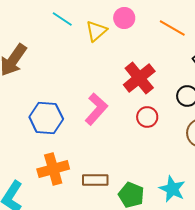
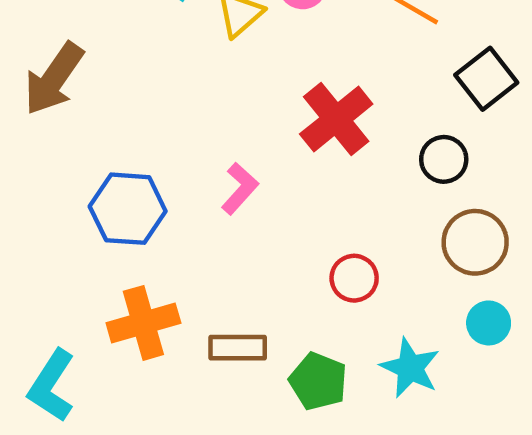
pink L-shape: (96, 109) -> (240, 188), size x0.7
red circle: (147, 117) -> (354, 278), moved

